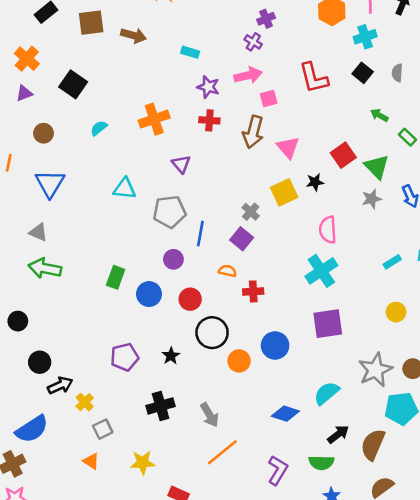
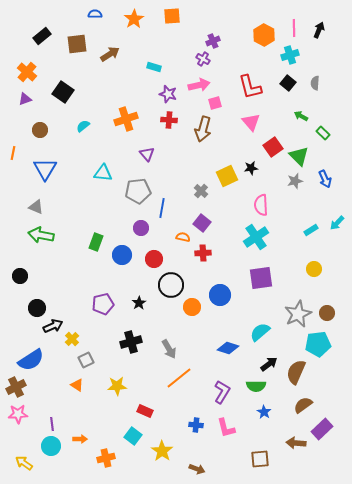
brown arrow: (134, 35) -> (110, 54), turned -48
pink triangle: (288, 147) -> (251, 122), moved
purple square: (242, 239) -> (202, 223), moved

